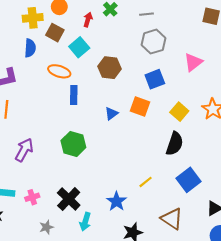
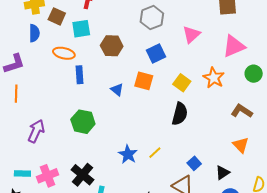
cyan square: (79, 47) -> (81, 29), turned 36
blue triangle: (111, 114) -> (117, 90), turned -40
blue square: (188, 180) -> (194, 163), moved, size x0.6
pink cross: (32, 197) -> (48, 176), size x1.5
blue star: (117, 201) -> (128, 154), moved

